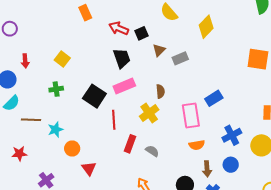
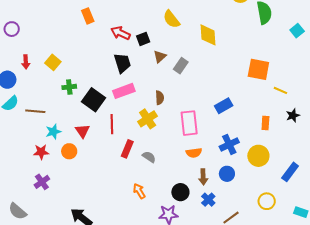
yellow diamond: (206, 27) -> (208, 35), turned -50
gray rectangle: (180, 58) -> (181, 66), turned -35
yellow square: (62, 59) -> (53, 62), moved
green cross: (56, 89) -> (69, 87), moved
blue rectangle: (214, 98) -> (224, 106), moved
brown line: (31, 120) -> (35, 111), moved
red star: (19, 154) -> (41, 152), moved
red triangle: (89, 168) -> (82, 131), moved

